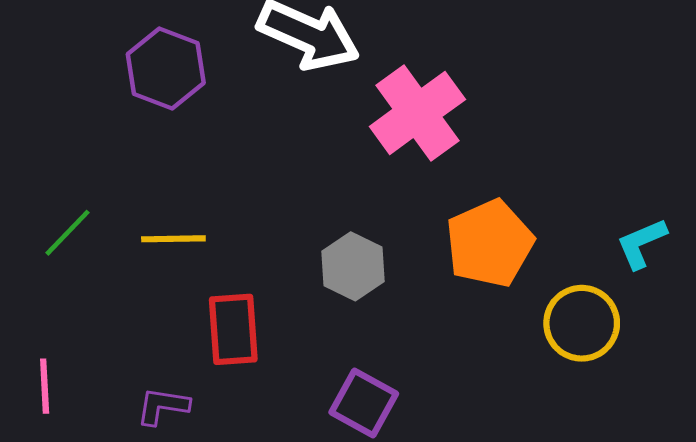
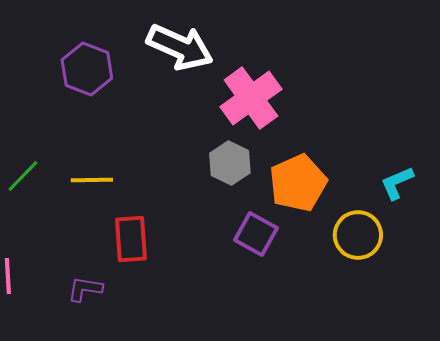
gray hexagon: (353, 266) -> (230, 163), moved
purple square: (364, 403) -> (256, 234), moved

